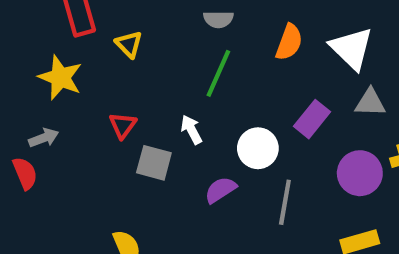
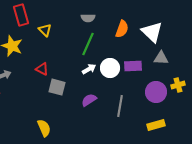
purple rectangle: (312, 119) -> (133, 66), turned 48
red triangle: (123, 125) -> (42, 69), turned -40
white arrow: (191, 130) -> (89, 69), moved, turned 88
white circle: (258, 148) -> (110, 68), moved

